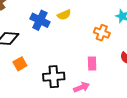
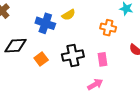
orange square: (20, 64) -> (41, 59), moved
black cross: (54, 77) -> (73, 56), moved

